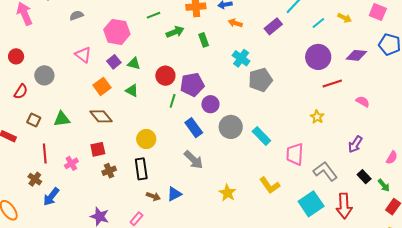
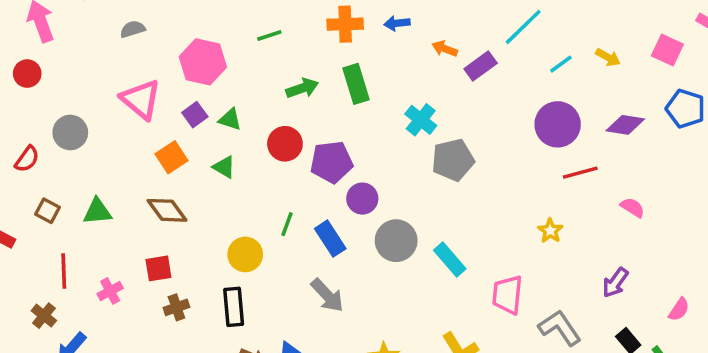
orange arrow: (235, 23) -> (445, 49), moved
green arrow: (175, 32) -> (302, 88), moved
green rectangle: (204, 40) -> (356, 84), size x1.5
pink triangle: (83, 55) -> (141, 99), size x1.4
red circle: (16, 56) -> (27, 74), moved
green line: (173, 101) -> (287, 224), moved

